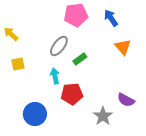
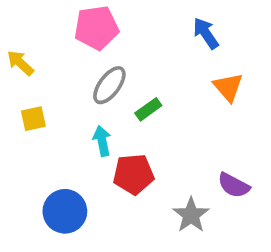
pink pentagon: (76, 15) -> (96, 28), moved

